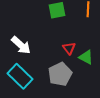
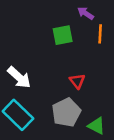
green triangle: (86, 57) -> (97, 126), moved

